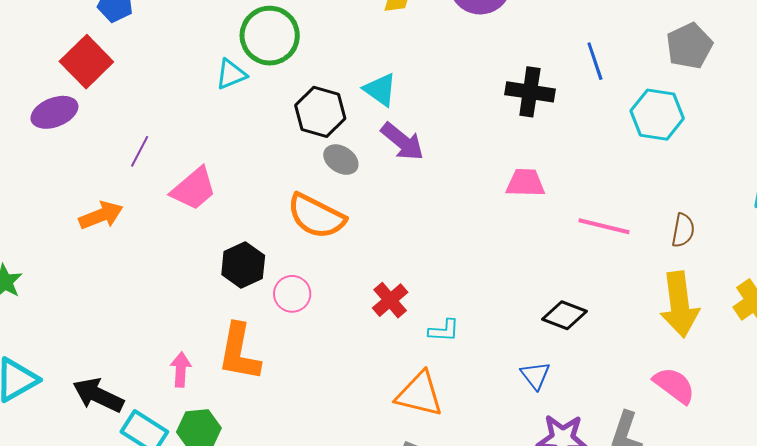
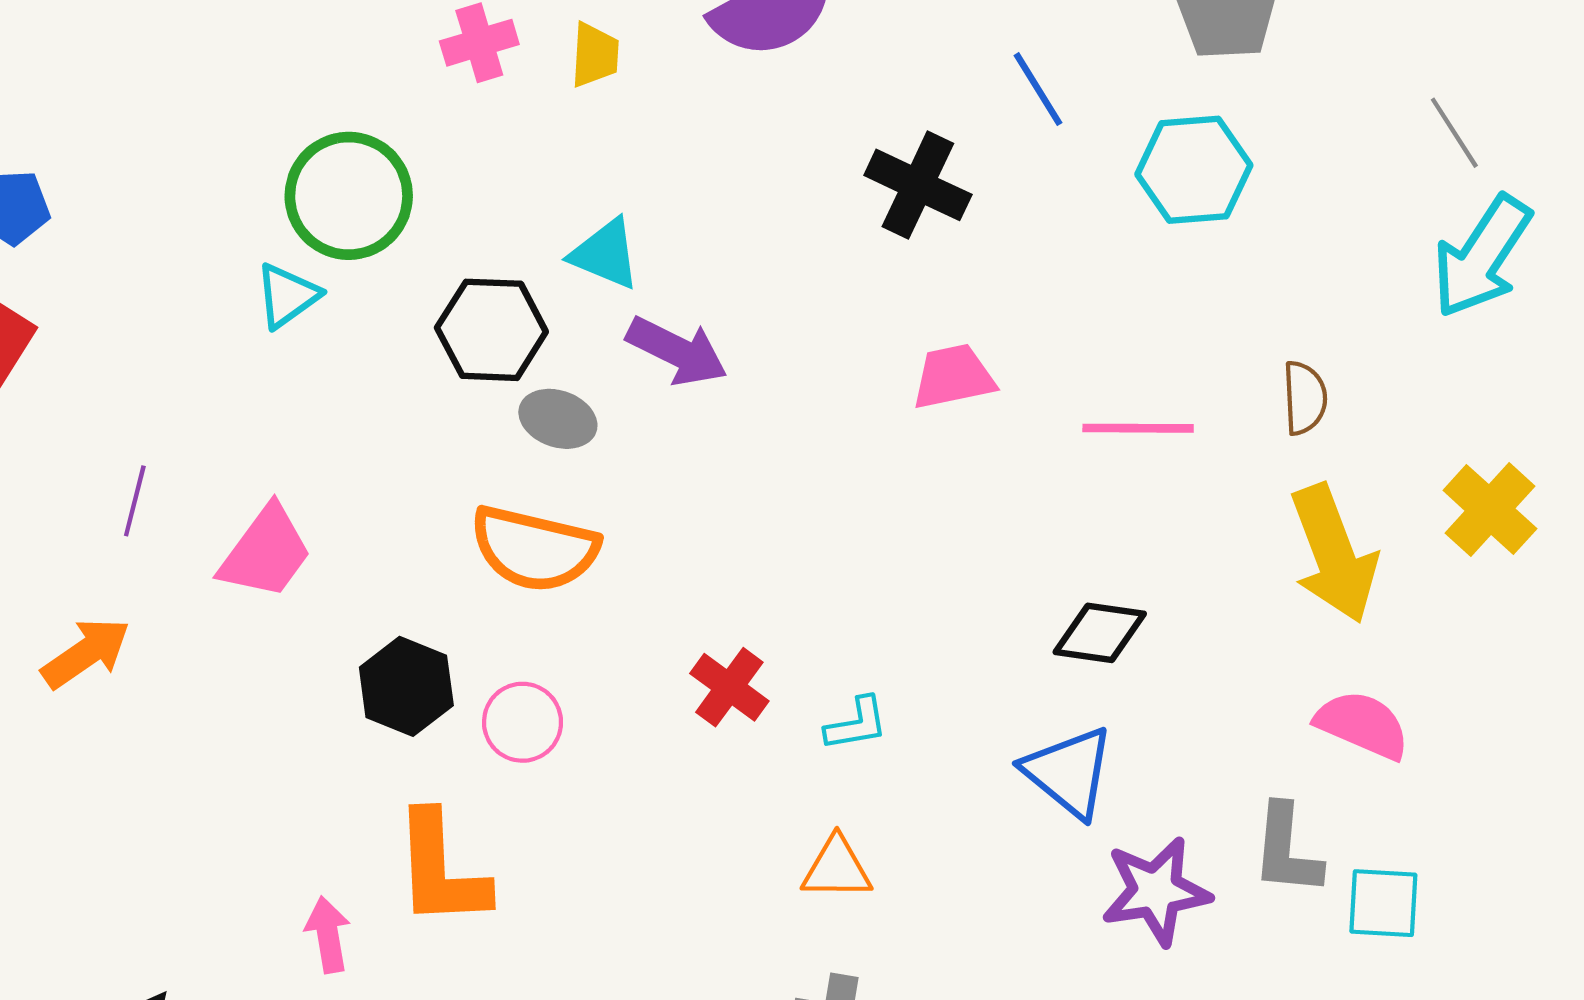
black cross: (530, 92) -> (918, 185), turned 30
blue triangle: (535, 375) -> (1069, 772), size x1.5
orange triangle: (419, 394) -> (837, 868), size x0.7

